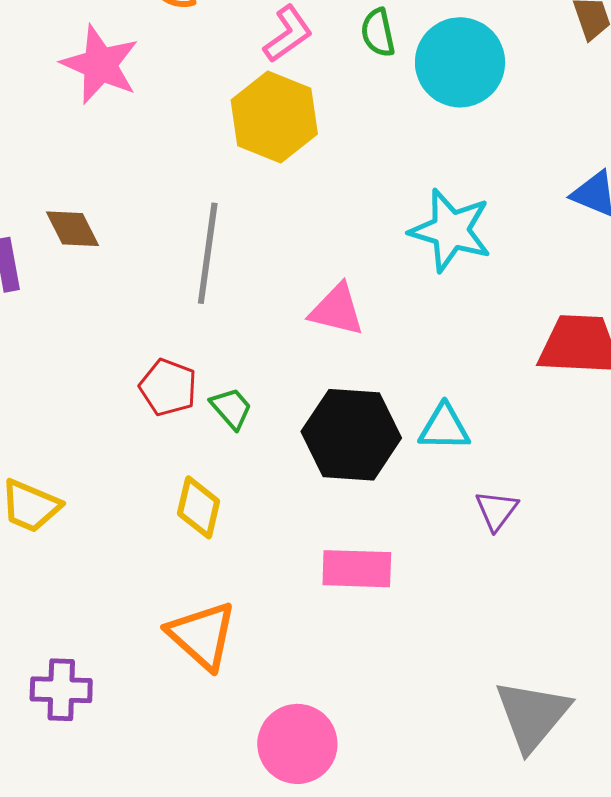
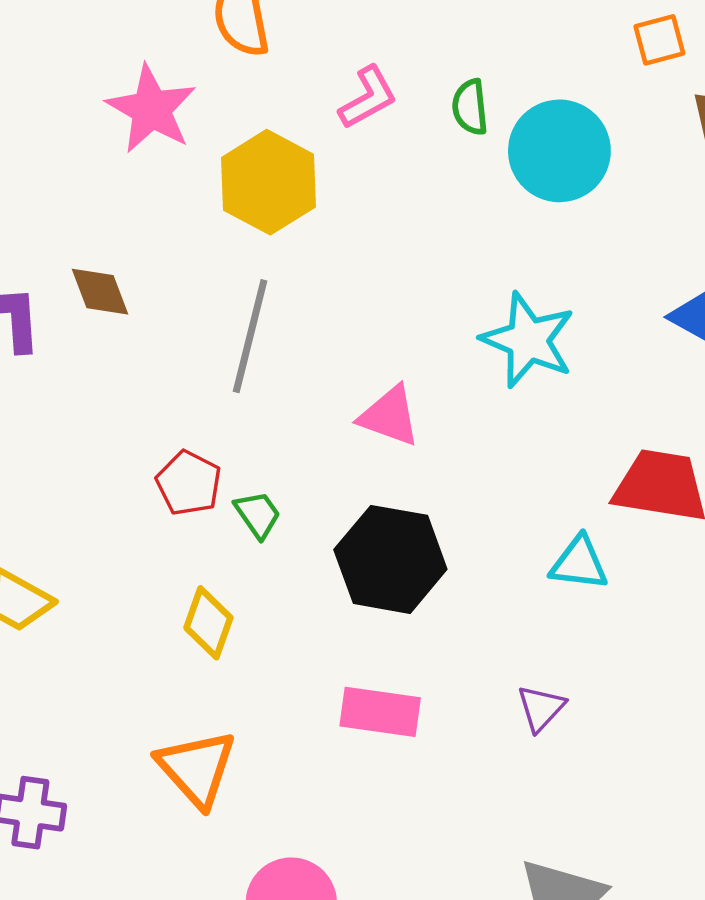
yellow hexagon: (274, 117) -> (268, 182), moved
cyan triangle: (444, 427) -> (579, 563), moved
purple triangle: (497, 510) -> (541, 708), moved

